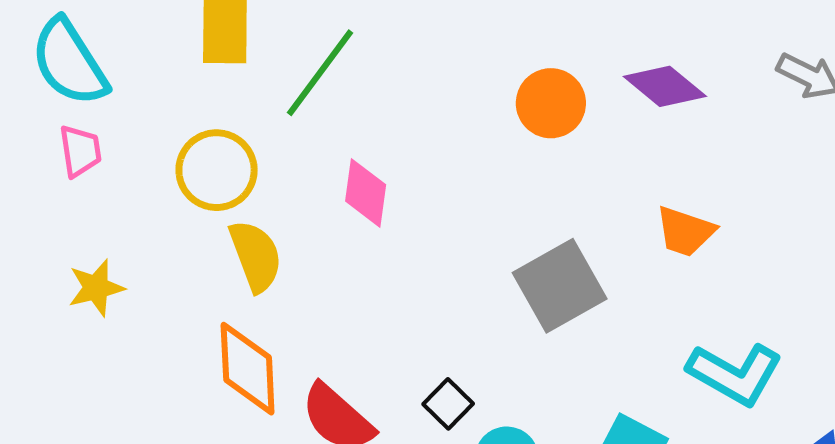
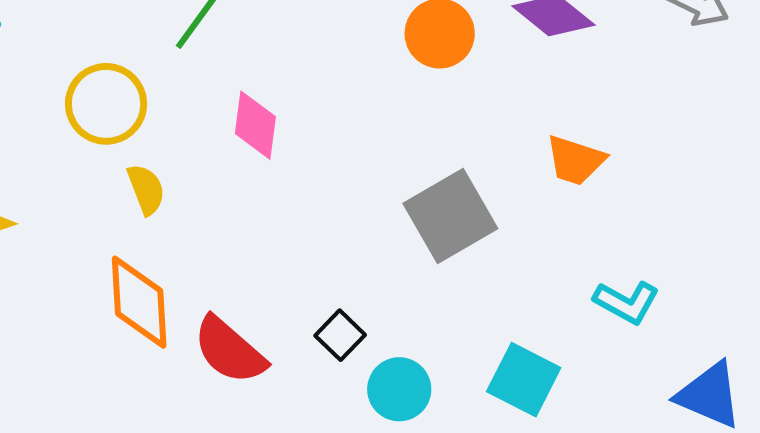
yellow semicircle: (256, 256) -> (146, 189), size x0.7
cyan L-shape: (735, 374) -> (626, 302), size x0.7

